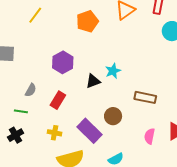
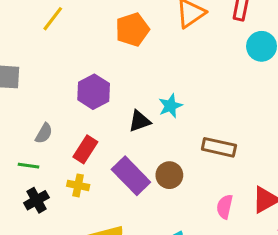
purple rectangle: (90, 131) -> (131, 176), moved
yellow cross: (55, 133) -> (78, 185), moved
black cross: (16, 135) -> (36, 200), moved

